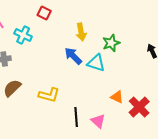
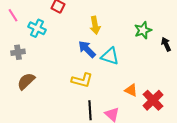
green star: (111, 43) -> (143, 30), moved
yellow L-shape: (49, 95) -> (82, 80), moved

